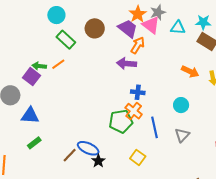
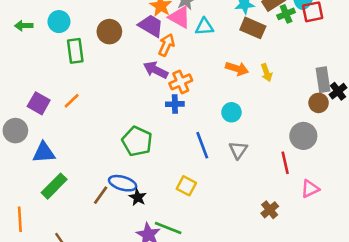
cyan triangle: (178, 28) -> (204, 27), moved
green rectangle: (66, 40) -> (75, 51), turned 48
orange line: (58, 64) -> (72, 101), moved
purple arrow: (127, 64) -> (156, 70), turned 30
green arrow: (39, 66) -> (24, 26), moved
orange cross: (134, 111) -> (181, 82), moved, turned 36
green pentagon: (121, 121) -> (137, 141), moved, turned -30
green rectangle: (34, 143) -> (54, 186), size x1.5

